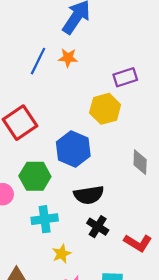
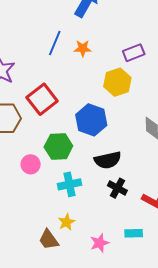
orange star: (68, 58) -> (83, 48), moved
yellow star: (62, 254) -> (67, 222), moved

